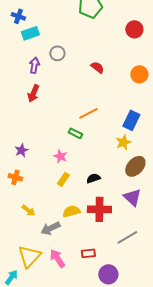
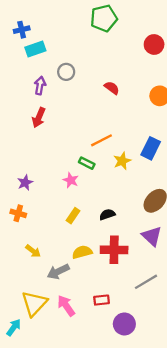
blue cross: (18, 16) -> (22, 30), turned -32
yellow star: (123, 142) -> (122, 161), moved
pink star: (60, 156) -> (71, 180), moved

